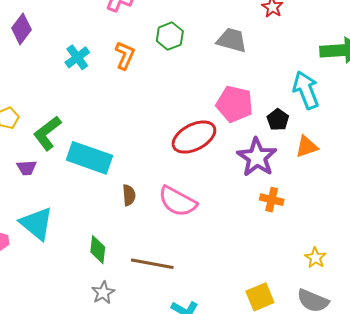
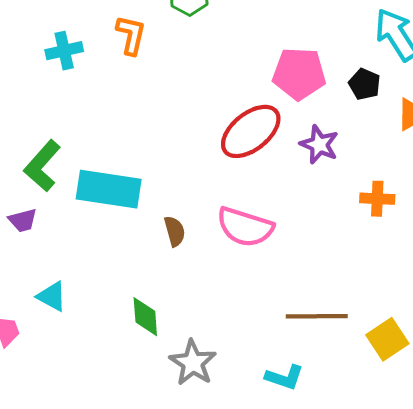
cyan cross: (77, 57) -> (64, 51), turned 35
purple star: (257, 157) -> (319, 145), moved, size x0.7
cyan triangle: (37, 223) -> (52, 296), size x0.6
brown line: (152, 264) -> (317, 316), moved
gray star: (103, 293) -> (193, 363), moved, size x1.4

